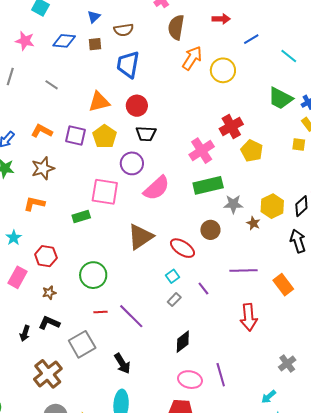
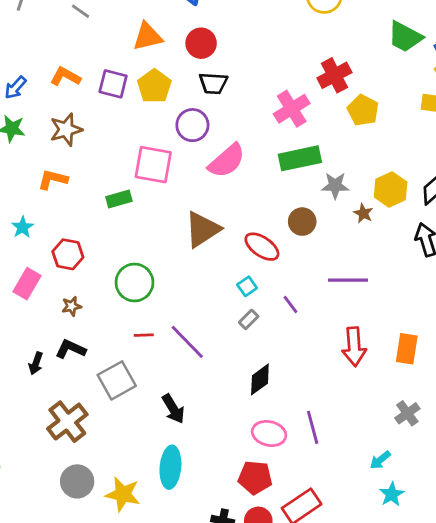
orange rectangle: (283, 285) -> (407, 349), moved, turned 45

